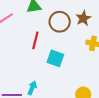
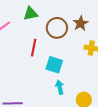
cyan arrow: (32, 88) -> (60, 87), moved, turned -32

